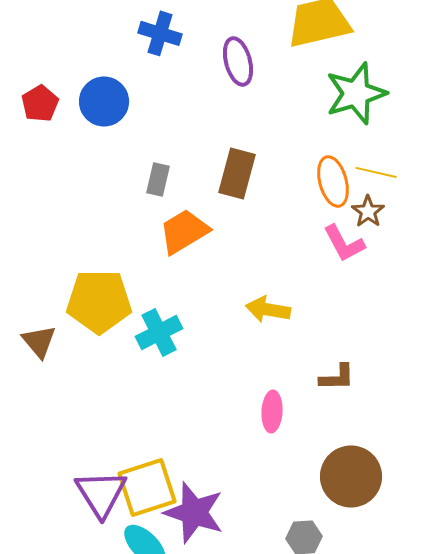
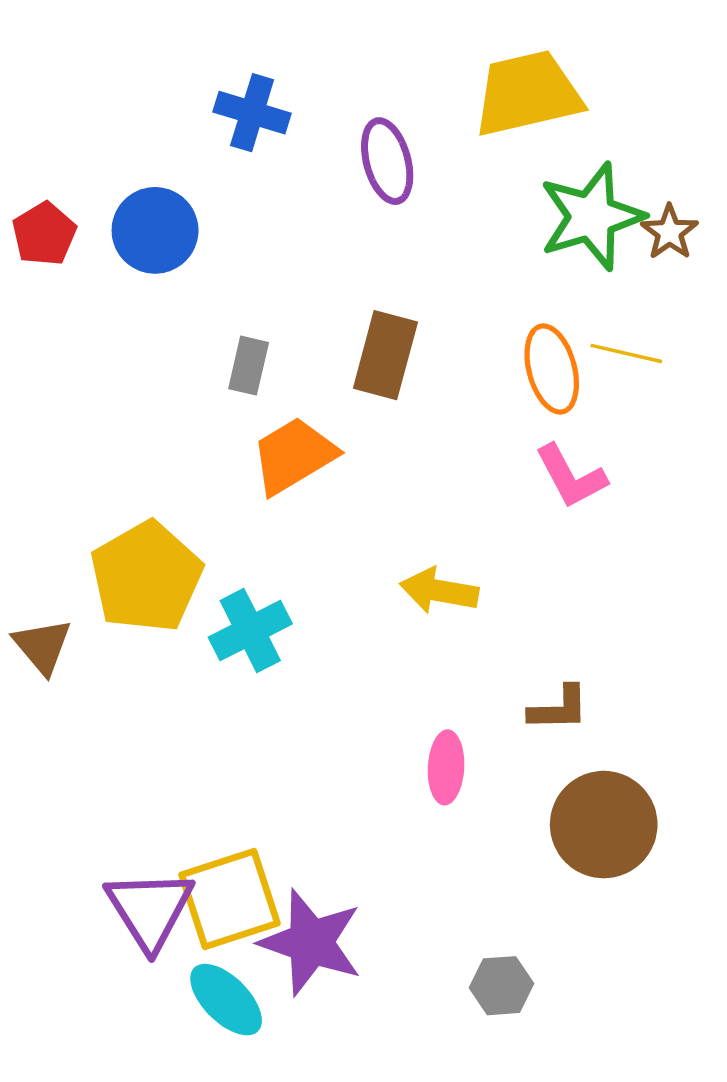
brown star: (368, 211) -> (670, 232), moved
yellow pentagon: (99, 301) -> (146, 577), turned -30
brown circle: (351, 476) -> (604, 825), moved

